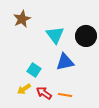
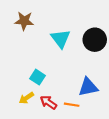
brown star: (22, 19) -> (24, 21), turned 30
blue triangle: (65, 62) -> (88, 87), moved

